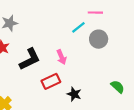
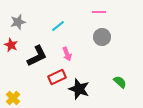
cyan line: (78, 27) -> (58, 26), moved
black star: (74, 94) -> (79, 89), size x1.5

